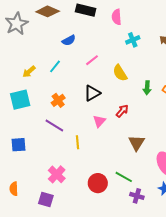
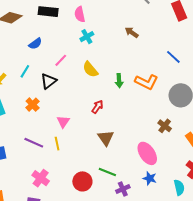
cyan cross: (133, 40) -> (87, 37), moved
black triangle: (92, 93) -> (49, 81), moved
pink triangle: (99, 121) -> (63, 122), moved
purple line: (54, 125) -> (34, 143), moved
brown triangle: (136, 143) -> (106, 138), moved
purple cross: (137, 196) -> (123, 189), turned -32

